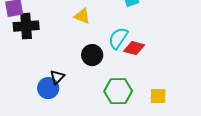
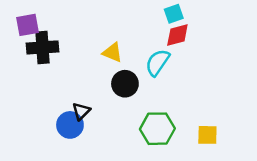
yellow triangle: (82, 16) -> (112, 52), moved
red diamond: (134, 48) -> (177, 35), moved, turned -30

